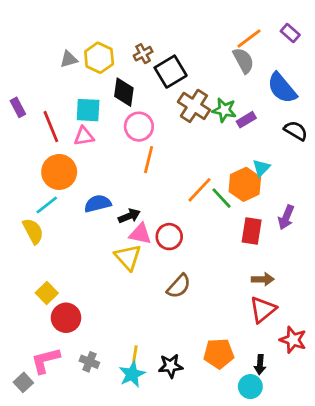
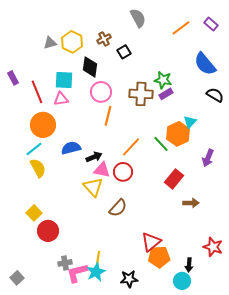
gray semicircle: (243, 61) -> (138, 18), moved
black square: (171, 72) -> (124, 52), size x0.6
brown cross: (194, 106) -> (141, 94), moved, turned -30
purple rectangle: (246, 120) -> (166, 94), moved
orange line: (199, 190) -> (131, 147), moved
yellow semicircle: (33, 231) -> (38, 168), moved
red rectangle: (252, 231) -> (174, 179), moved, turned 30
brown semicircle: (179, 286) -> (118, 208), moved
red triangle: (263, 310) -> (151, 242), moved
pink L-shape: (45, 360) -> (77, 273), moved
gray cross: (89, 362) -> (65, 263), turned -32
black star: (171, 366) -> (129, 279), moved

